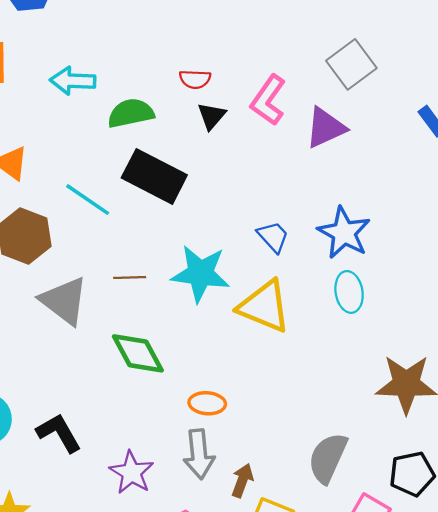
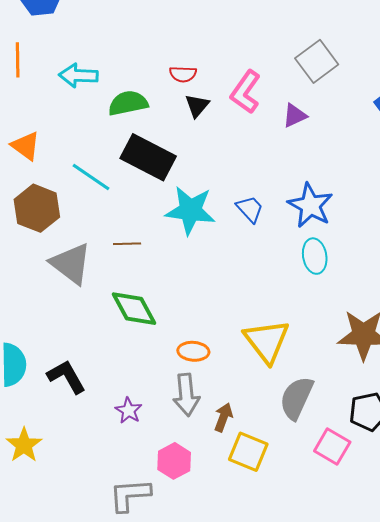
purple triangle: (326, 128) -> (295, 116), size x0.7
cyan star: (200, 273) -> (190, 210), moved
yellow triangle: (264, 306) -> (267, 341), moved, turned 30
purple star: (132, 473) -> (129, 411), size x0.7

